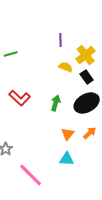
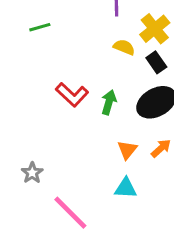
red L-shape: (20, 98) -> (72, 95), moved

